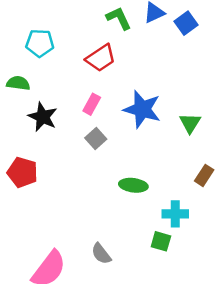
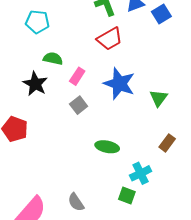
red trapezoid: (101, 58) -> (110, 39), moved
green semicircle: (18, 83) -> (53, 59), moved
cyan cross: (175, 214) -> (141, 173), turned -30

